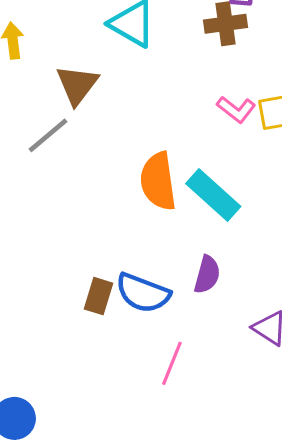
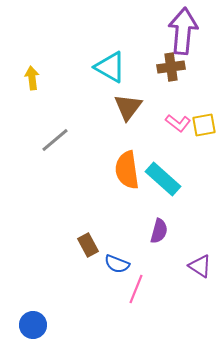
brown triangle: (77, 85) -> (128, 107), moved
blue semicircle: (143, 293) -> (117, 264), moved, size x0.7
brown rectangle: (98, 296) -> (88, 245), turned -45

